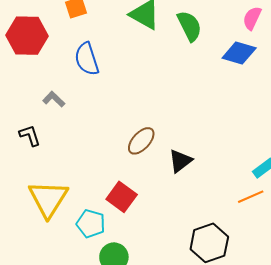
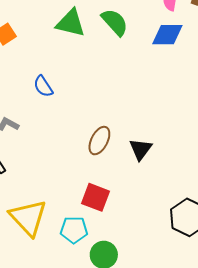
blue semicircle: (87, 59) -> (43, 86), moved, size x0.7

